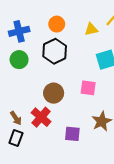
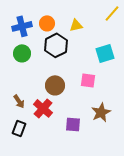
orange circle: (57, 24) -> (47, 23), moved
yellow triangle: (91, 29) -> (76, 25), moved
brown arrow: (16, 118) -> (19, 101), moved

